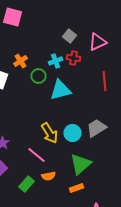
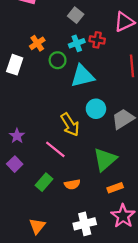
gray square: (70, 36) -> (76, 15), moved
cyan circle: (72, 133) -> (96, 109), moved
orange semicircle: (48, 176) -> (72, 184), moved
orange rectangle: (76, 188) -> (115, 188), moved

